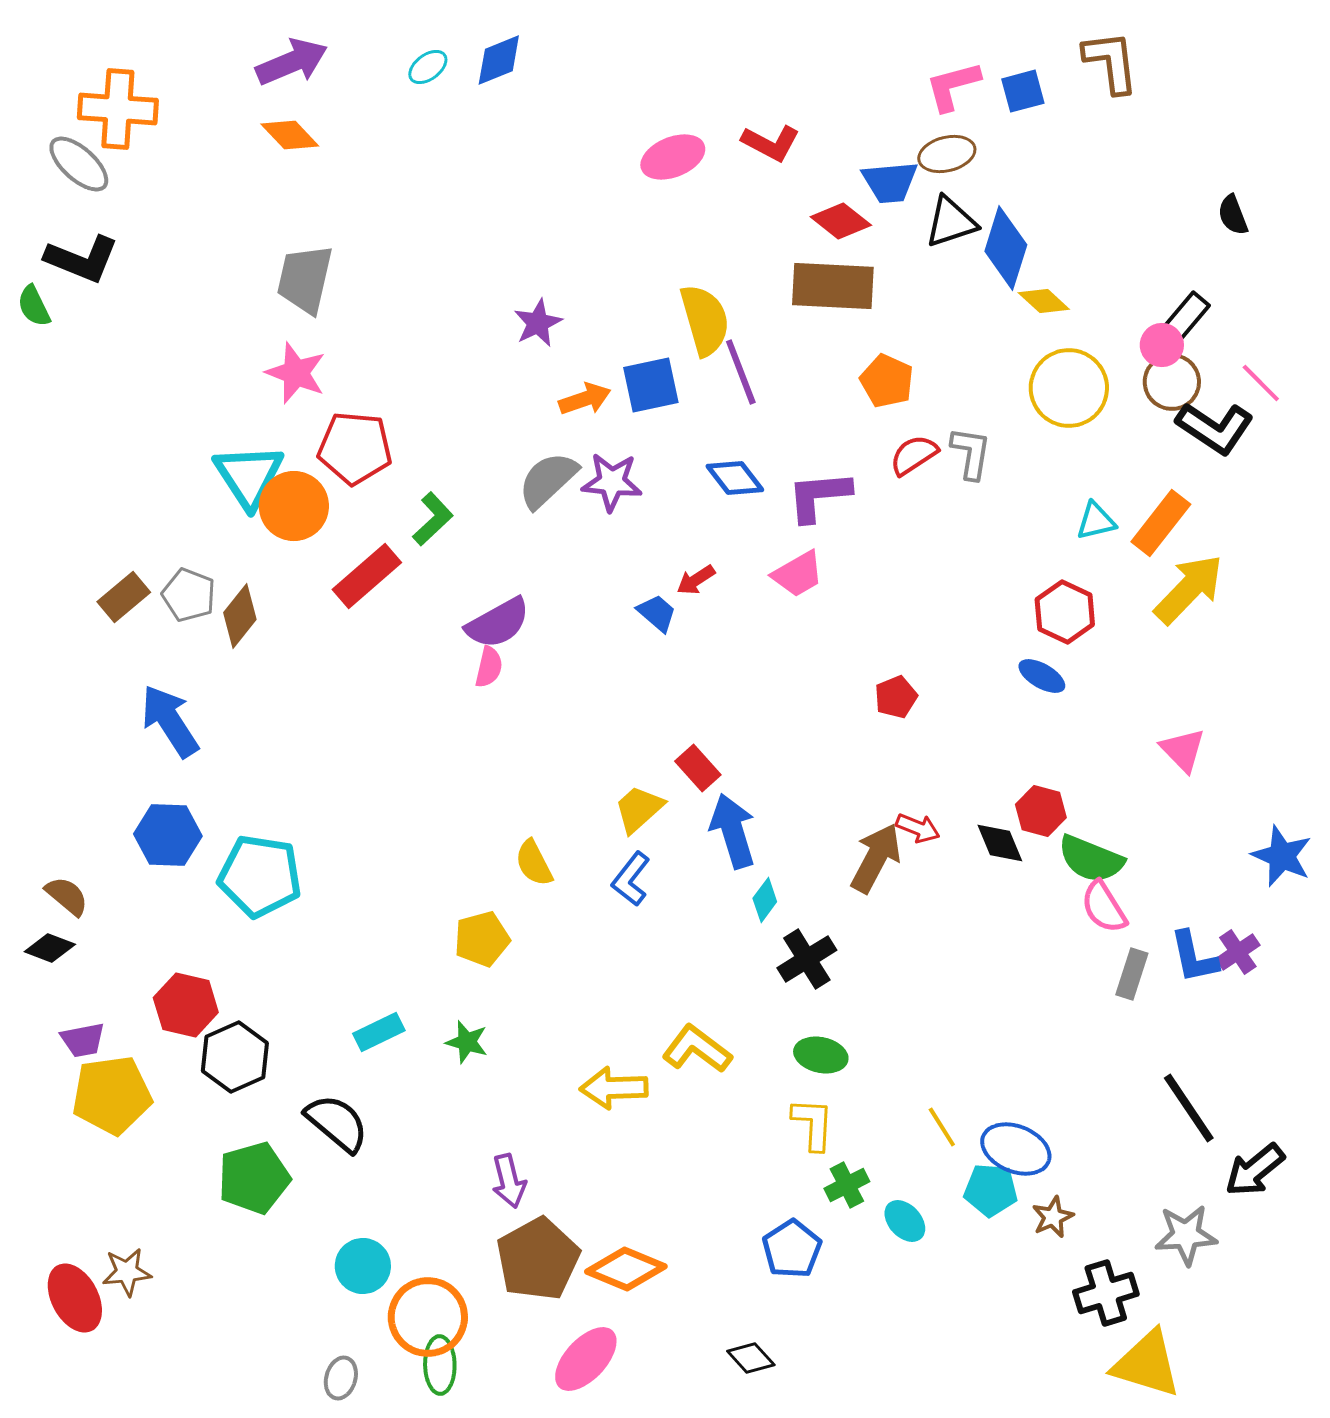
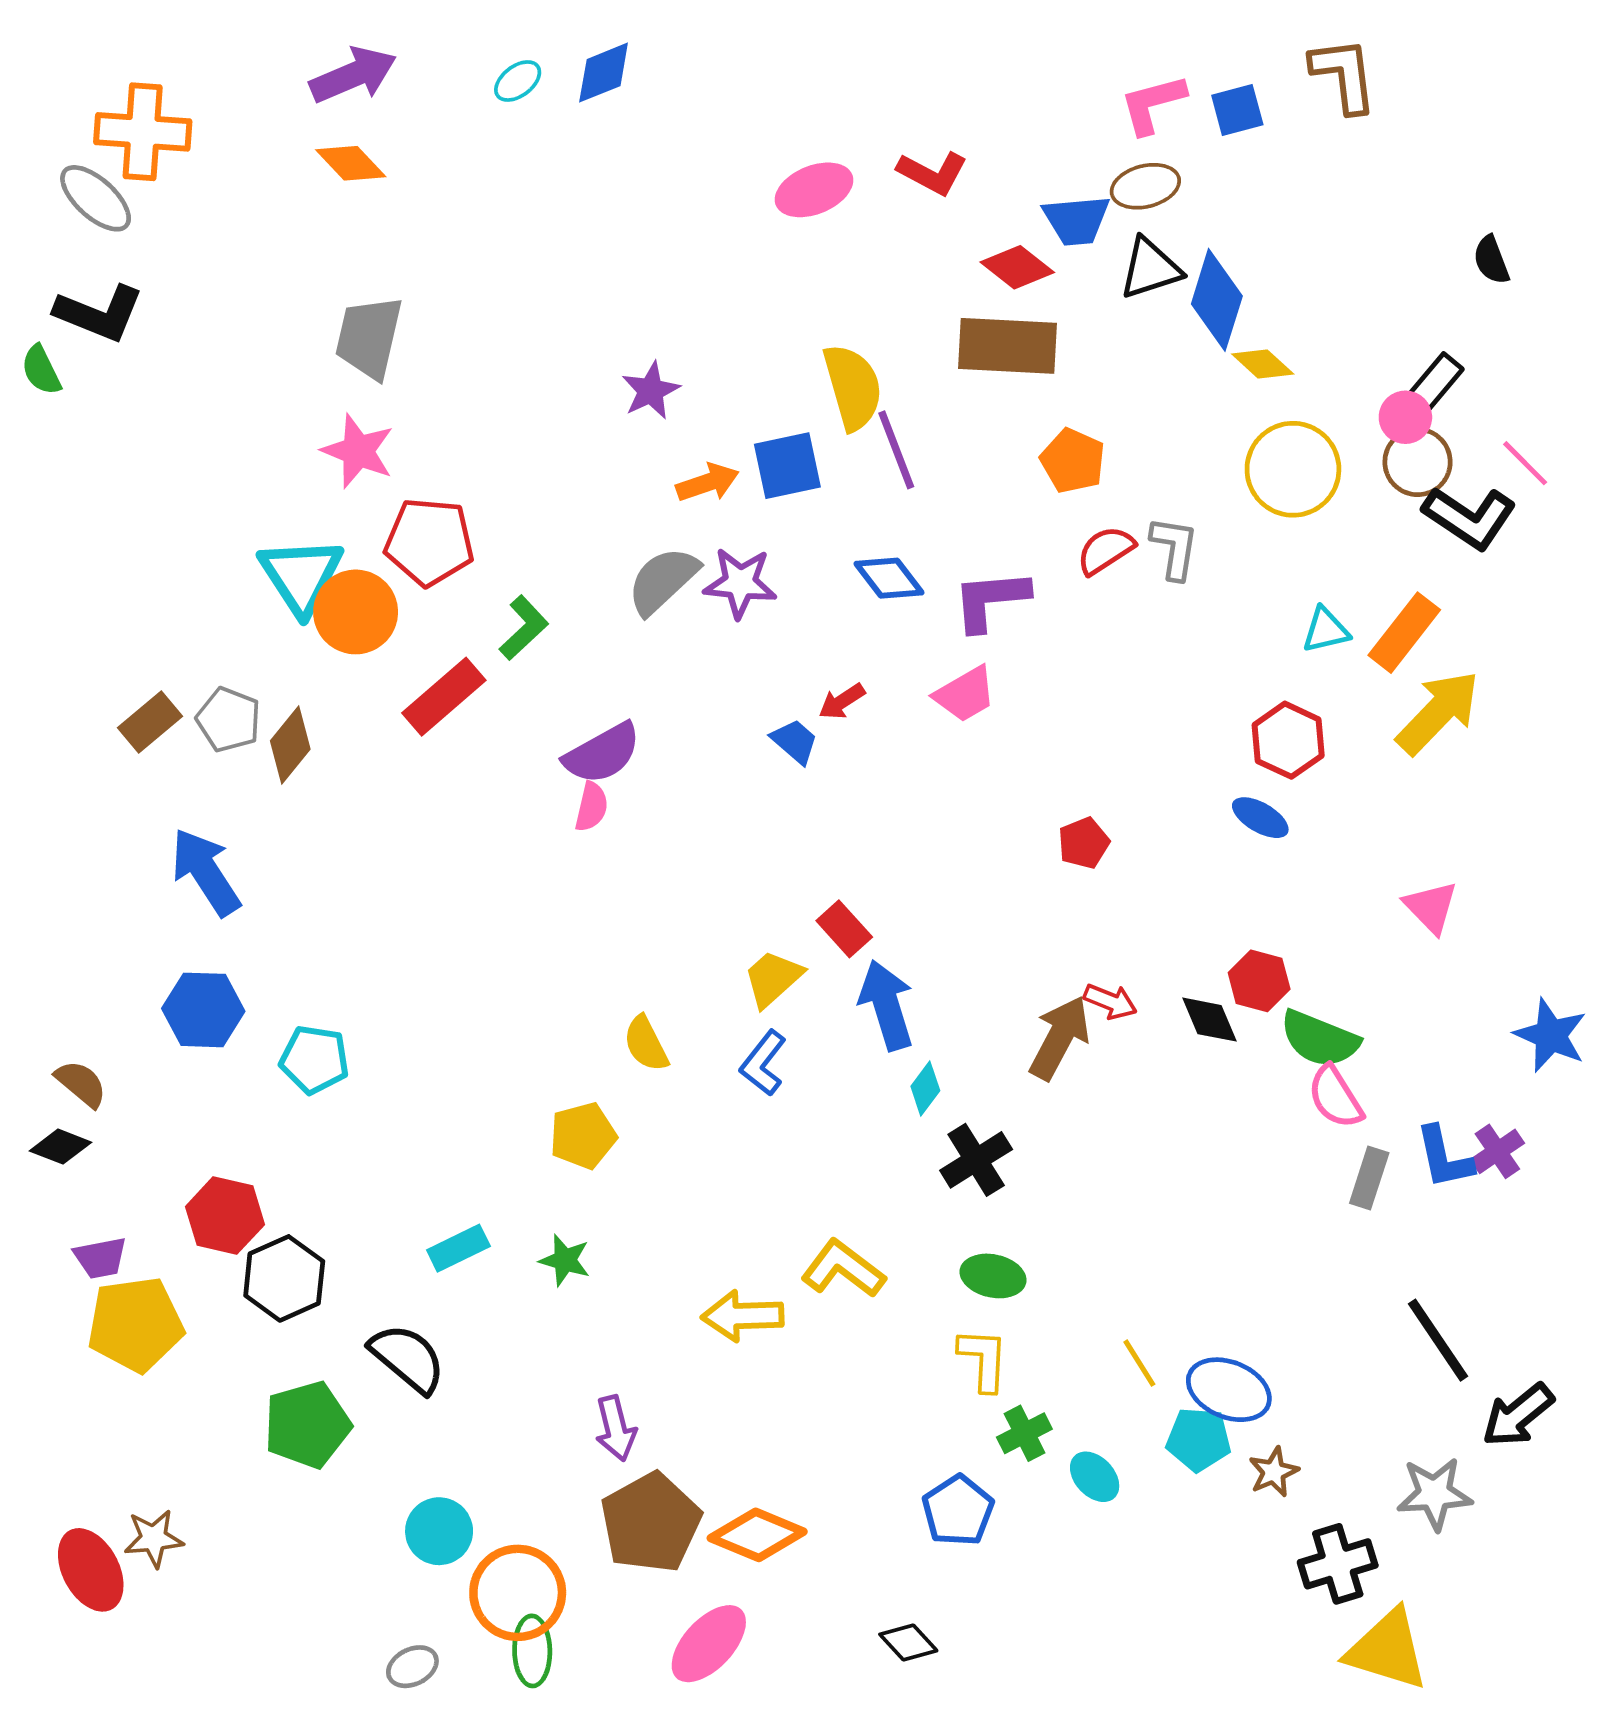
cyan pentagon: (260, 876) -> (314, 1059), size x0.7
gray ellipse: (341, 1378) -> (412, 1667), turned 48

